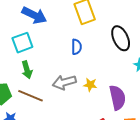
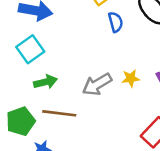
blue semicircle: (76, 47) -> (116, 22), moved
green arrow: (27, 70) -> (45, 82), turned -72

